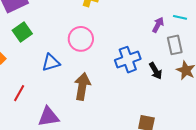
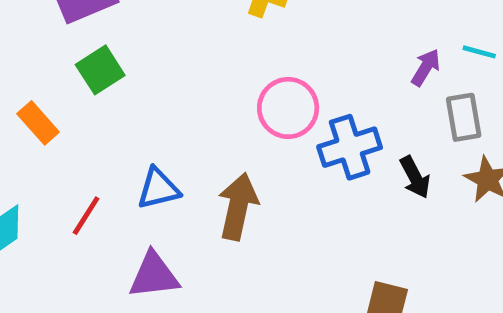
pink circle: (81, 39) -> (288, 108), moved
blue triangle: (51, 63) -> (158, 189), moved

